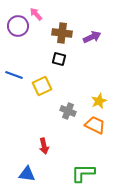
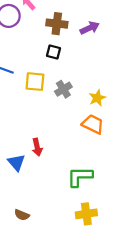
yellow square: (42, 86) -> (35, 82), turned 30
gray cross: (68, 111) -> (63, 89), moved, turned 35
blue triangle: (27, 174) -> (16, 162), moved, turned 42

